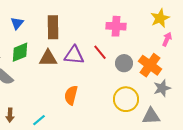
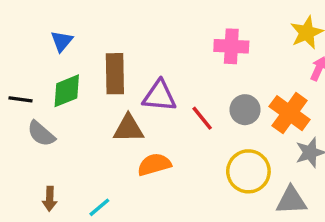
brown rectangle: (53, 27) -> (115, 74), moved
red line: (100, 52) -> (202, 118), moved
brown triangle: (48, 58) -> (129, 129), moved
orange semicircle: (71, 95) -> (154, 164), turned 60

